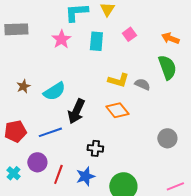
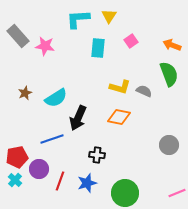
gray rectangle: (16, 29) -> (18, 36), turned 50
pink star: (61, 39) -> (45, 46), moved, turned -30
orange diamond: (117, 110) -> (119, 117), turned -40
red pentagon: (15, 131) -> (17, 157), moved

